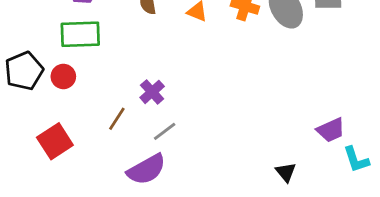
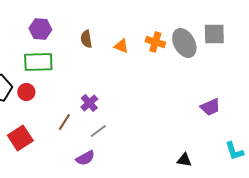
purple trapezoid: (331, 130) -> (210, 107), moved
purple semicircle: (146, 169) -> (85, 158), size x0.7
black triangle: (286, 172) -> (184, 160), turned -42

